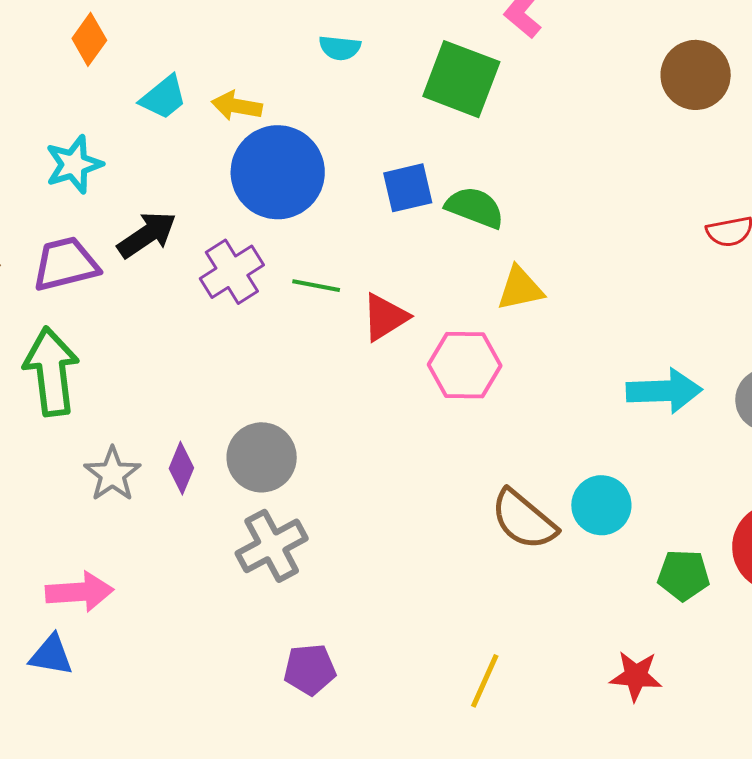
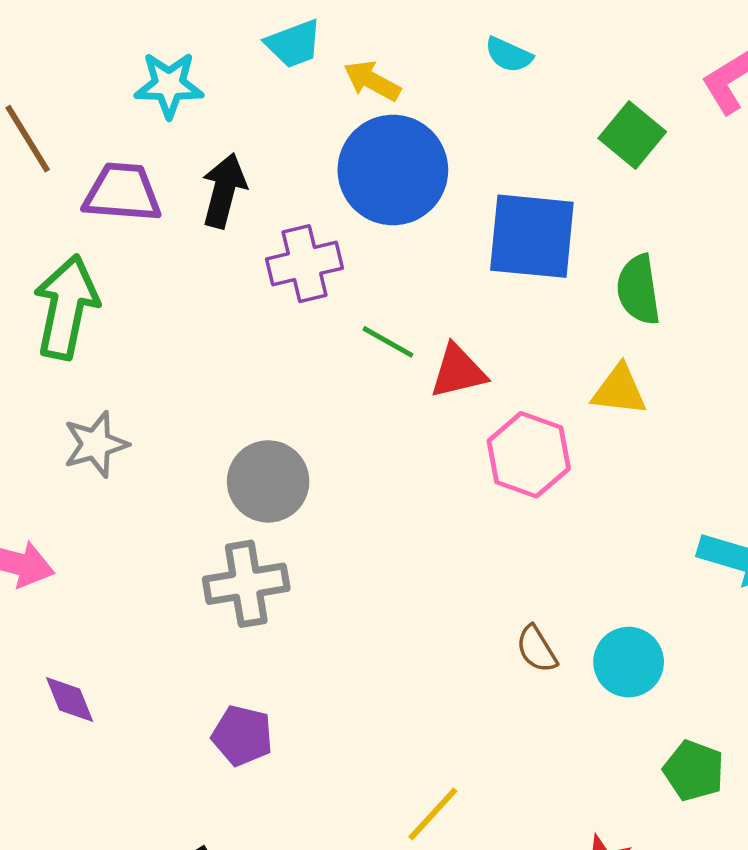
green square: (461, 79) -> (632, 135), size x0.7
blue square: (408, 188) -> (532, 236), size x1.6
green semicircle: (475, 208) -> (638, 290), moved, turned -138
black arrow: (147, 235) -> (224, 191), turned -60
green line: (316, 286) -> (388, 342), moved
purple diamond: (181, 468) -> (70, 700), moved, turned -63
brown semicircle: (524, 520) -> (537, 649), size x0.6

